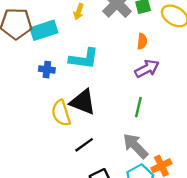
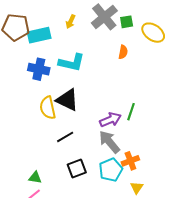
purple arrow: (147, 69) -> (110, 120), moved
blue cross: (47, 70) -> (39, 69), size x1.5
green line: (138, 107) -> (131, 112), moved

